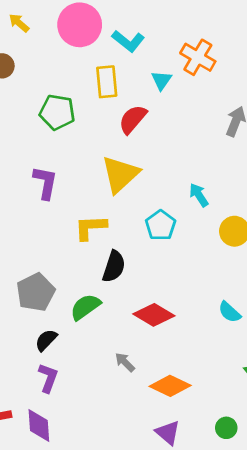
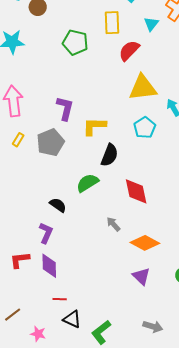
yellow triangle: (120, 174) -> (143, 88), moved, turned 32
purple L-shape: (45, 183) -> (65, 108), moved
gray pentagon: (36, 292) -> (50, 142), moved
red diamond: (154, 315) -> (136, 191), turned 44
black semicircle: (46, 340) -> (58, 205), turned 78
purple L-shape: (48, 378) -> (46, 233), moved

